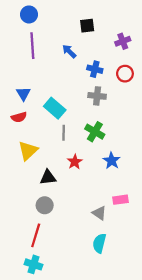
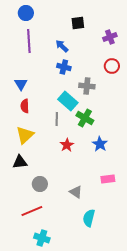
blue cross: (95, 69) -> (64, 67), moved
cyan rectangle: (55, 108) -> (68, 101), moved
red semicircle: (19, 117) -> (25, 106), moved, turned 104
black triangle: (48, 177) -> (20, 162), moved
gray triangle: (99, 213) -> (76, 192), moved
red line: (36, 235) -> (32, 211), turned 50
cyan cross: (33, 264) -> (42, 238), moved

